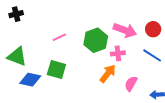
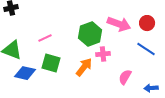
pink line: (59, 37) -> (45, 38), moved
pink cross: (118, 53) -> (103, 54), moved
orange arrow: (108, 74) -> (84, 67), moved

